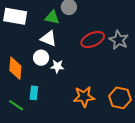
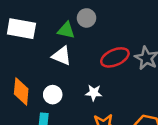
white circle: (41, 58) -> (53, 95), moved
white star: (57, 66) -> (94, 93), moved

